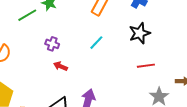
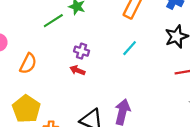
red arrow: (60, 66) -> (77, 70), moved

